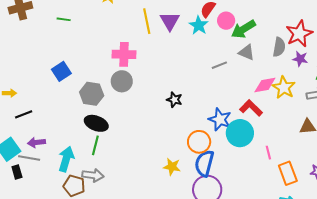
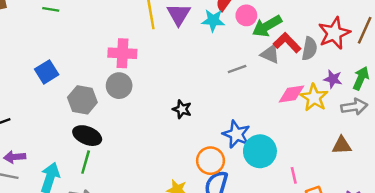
cyan star: (199, 25) -> (213, 20), turned -30
purple star: (300, 59) -> (333, 79), moved
red L-shape: (251, 108) -> (287, 43), moved

